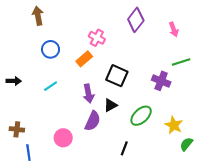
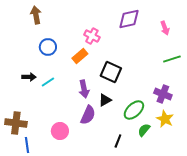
purple diamond: (136, 20) -> (129, 19), turned 40
black arrow: (14, 81) -> (29, 77), moved
purple cross: (161, 81) -> (163, 94), moved
brown cross: (17, 129) -> (16, 123), size x1.5
green semicircle: (186, 144) -> (144, 130), moved

